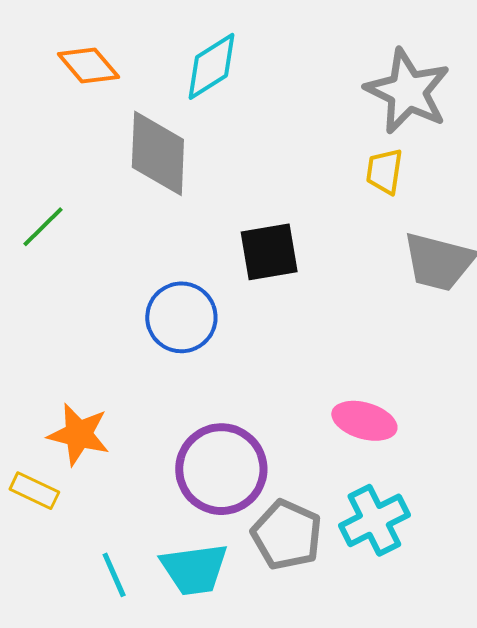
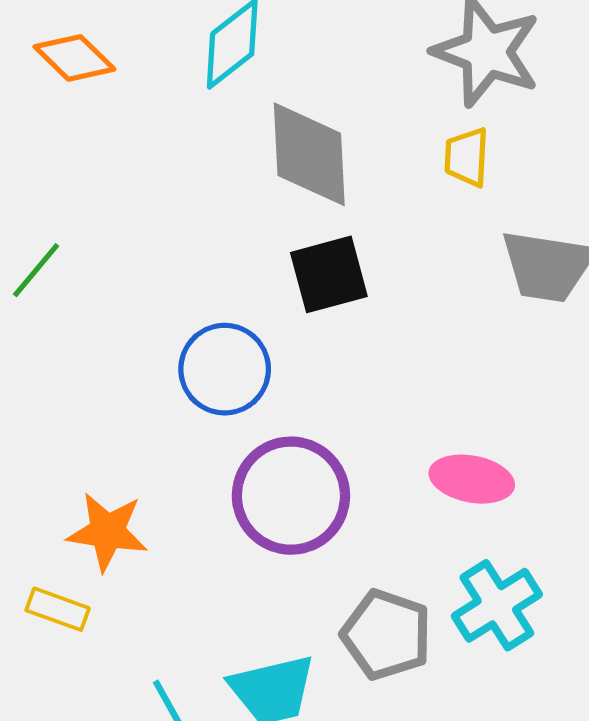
gray diamond: (158, 153) -> (309, 154), moved
purple circle: (221, 469) -> (291, 496), moved

